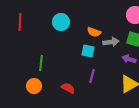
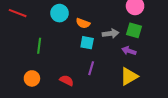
red line: (20, 22) -> (18, 13), turned -72
orange semicircle: (94, 32) -> (83, 23), moved
green line: (41, 63) -> (39, 46), moved

